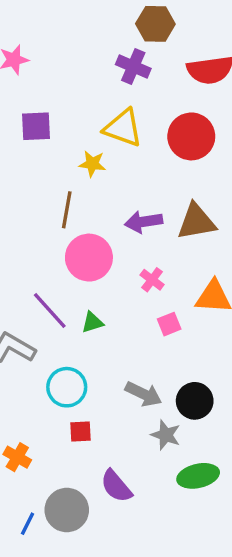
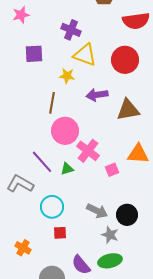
purple cross: (133, 67) -> (71, 30), moved
purple arrow: (144, 222) -> (97, 95), moved
pink cross: (152, 280) -> (88, 151), moved, size x1.6
green ellipse: (198, 476) -> (110, 261), moved

